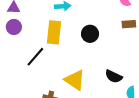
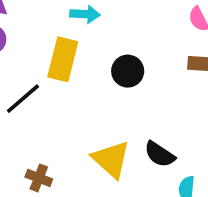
yellow triangle: (75, 80) -> (111, 159), moved

